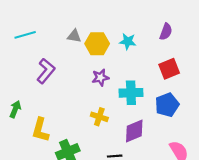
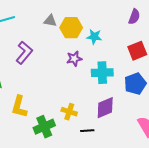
cyan star: (128, 41) -> (94, 37), moved
yellow cross: (99, 117) -> (69, 112), moved

